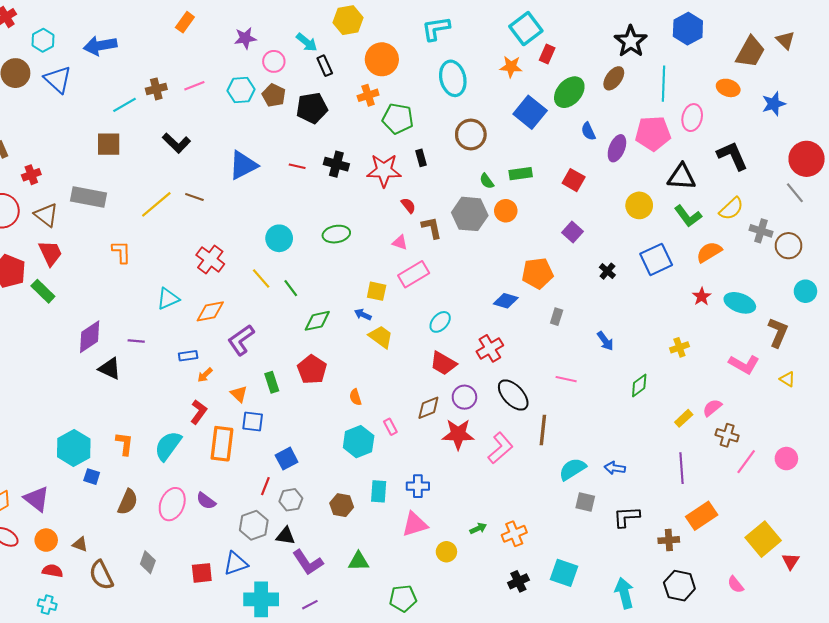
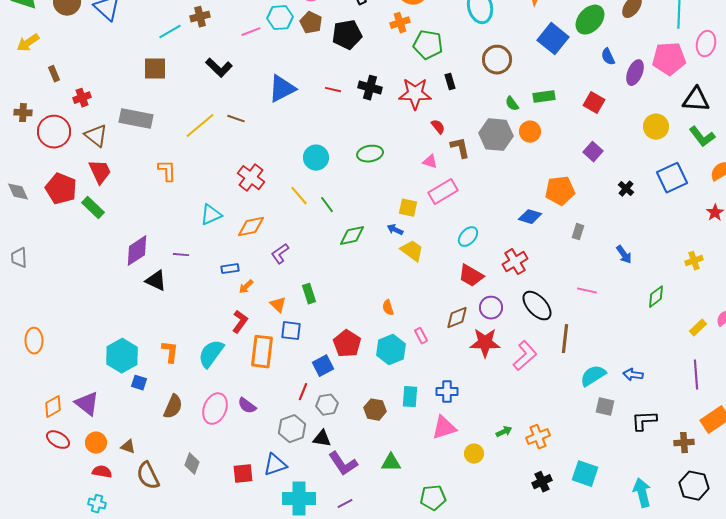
pink line: (194, 86) -> (251, 32), moved
purple L-shape: (241, 340) -> (280, 254), size x0.7
red pentagon: (312, 370) -> (347, 344), moved

